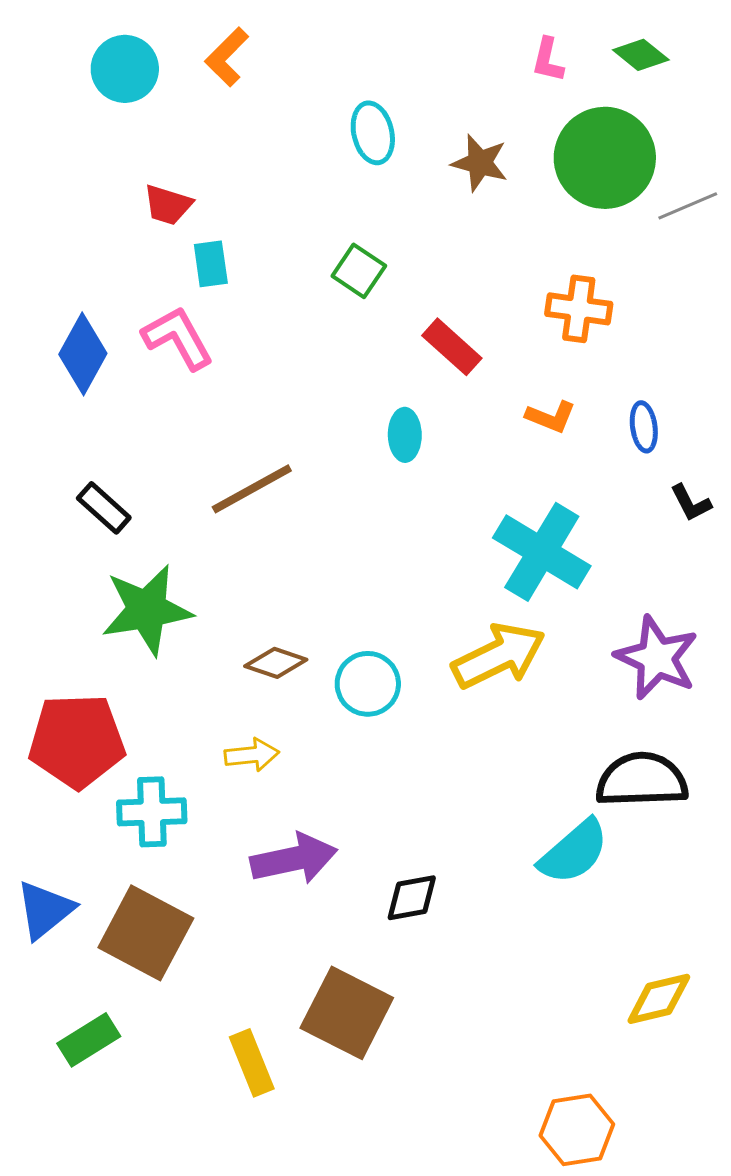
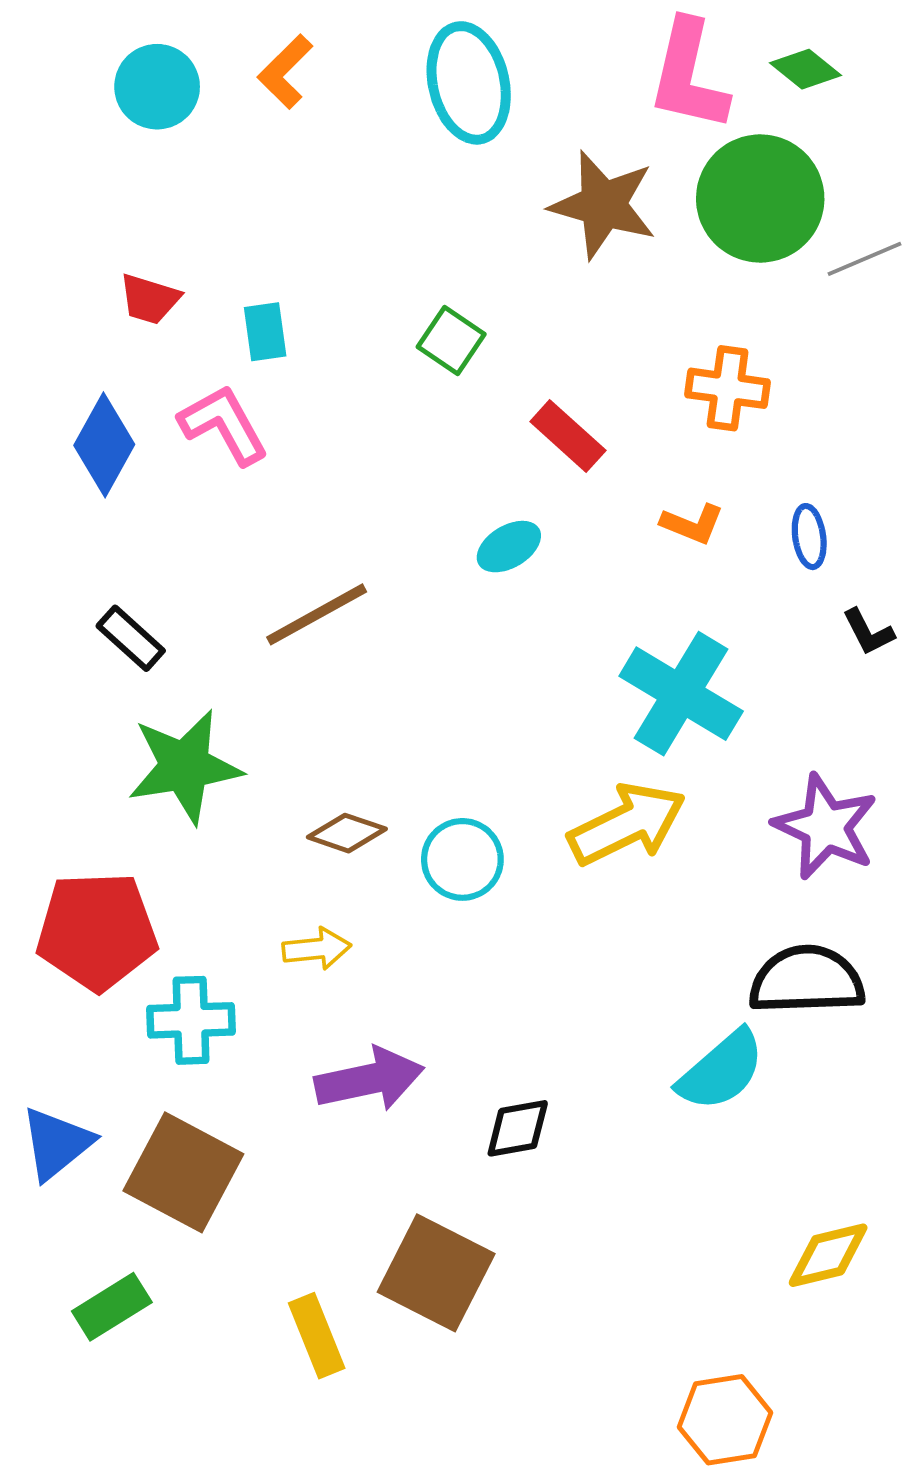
pink L-shape: (548, 60) -> (689, 75), size x2.0
cyan ellipse: (373, 133) -> (469, 83), moved, size x1.5
brown star: (480, 163) -> (603, 205), size x1.5
red trapezoid: (168, 205) -> (150, 299), moved
cyan ellipse: (405, 435) -> (509, 547), turned 60

